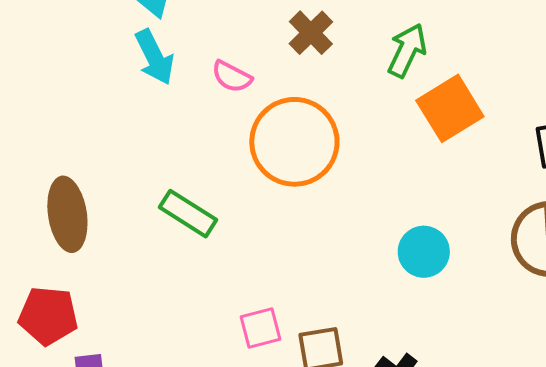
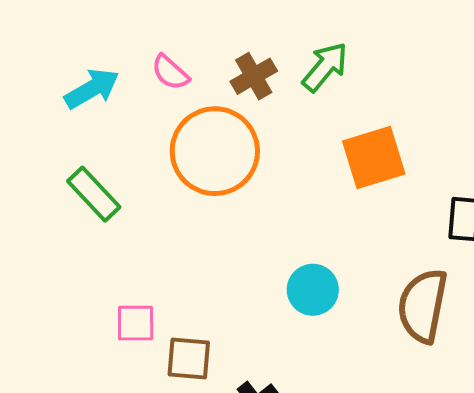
brown cross: (311, 33) -> (254, 76), moved
green arrow: (407, 50) -> (325, 67), moved
cyan arrow: (154, 57) -> (92, 89), moved, turned -108

